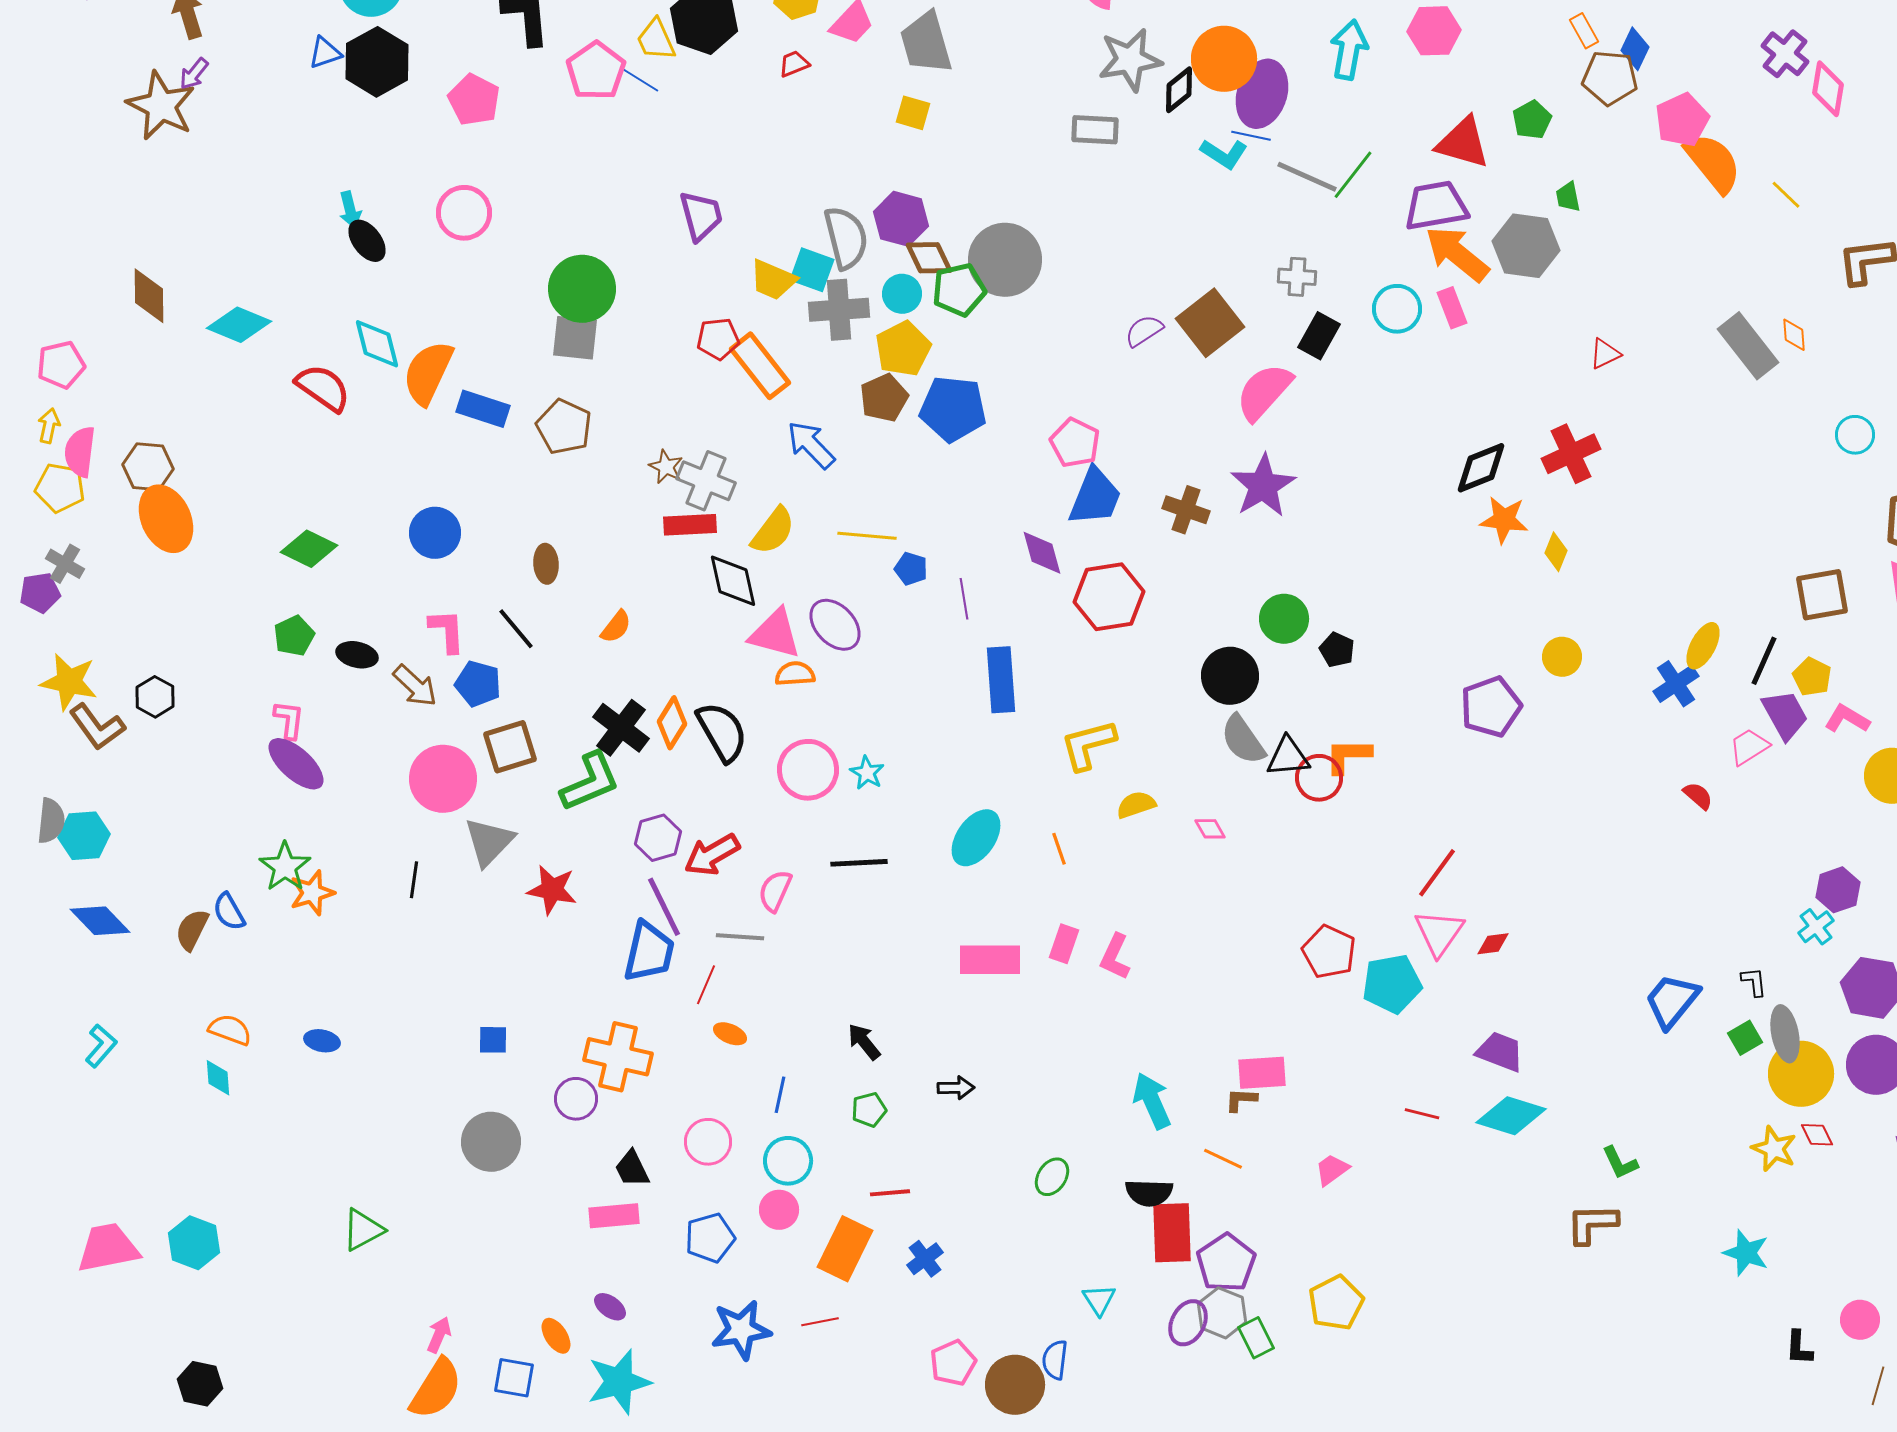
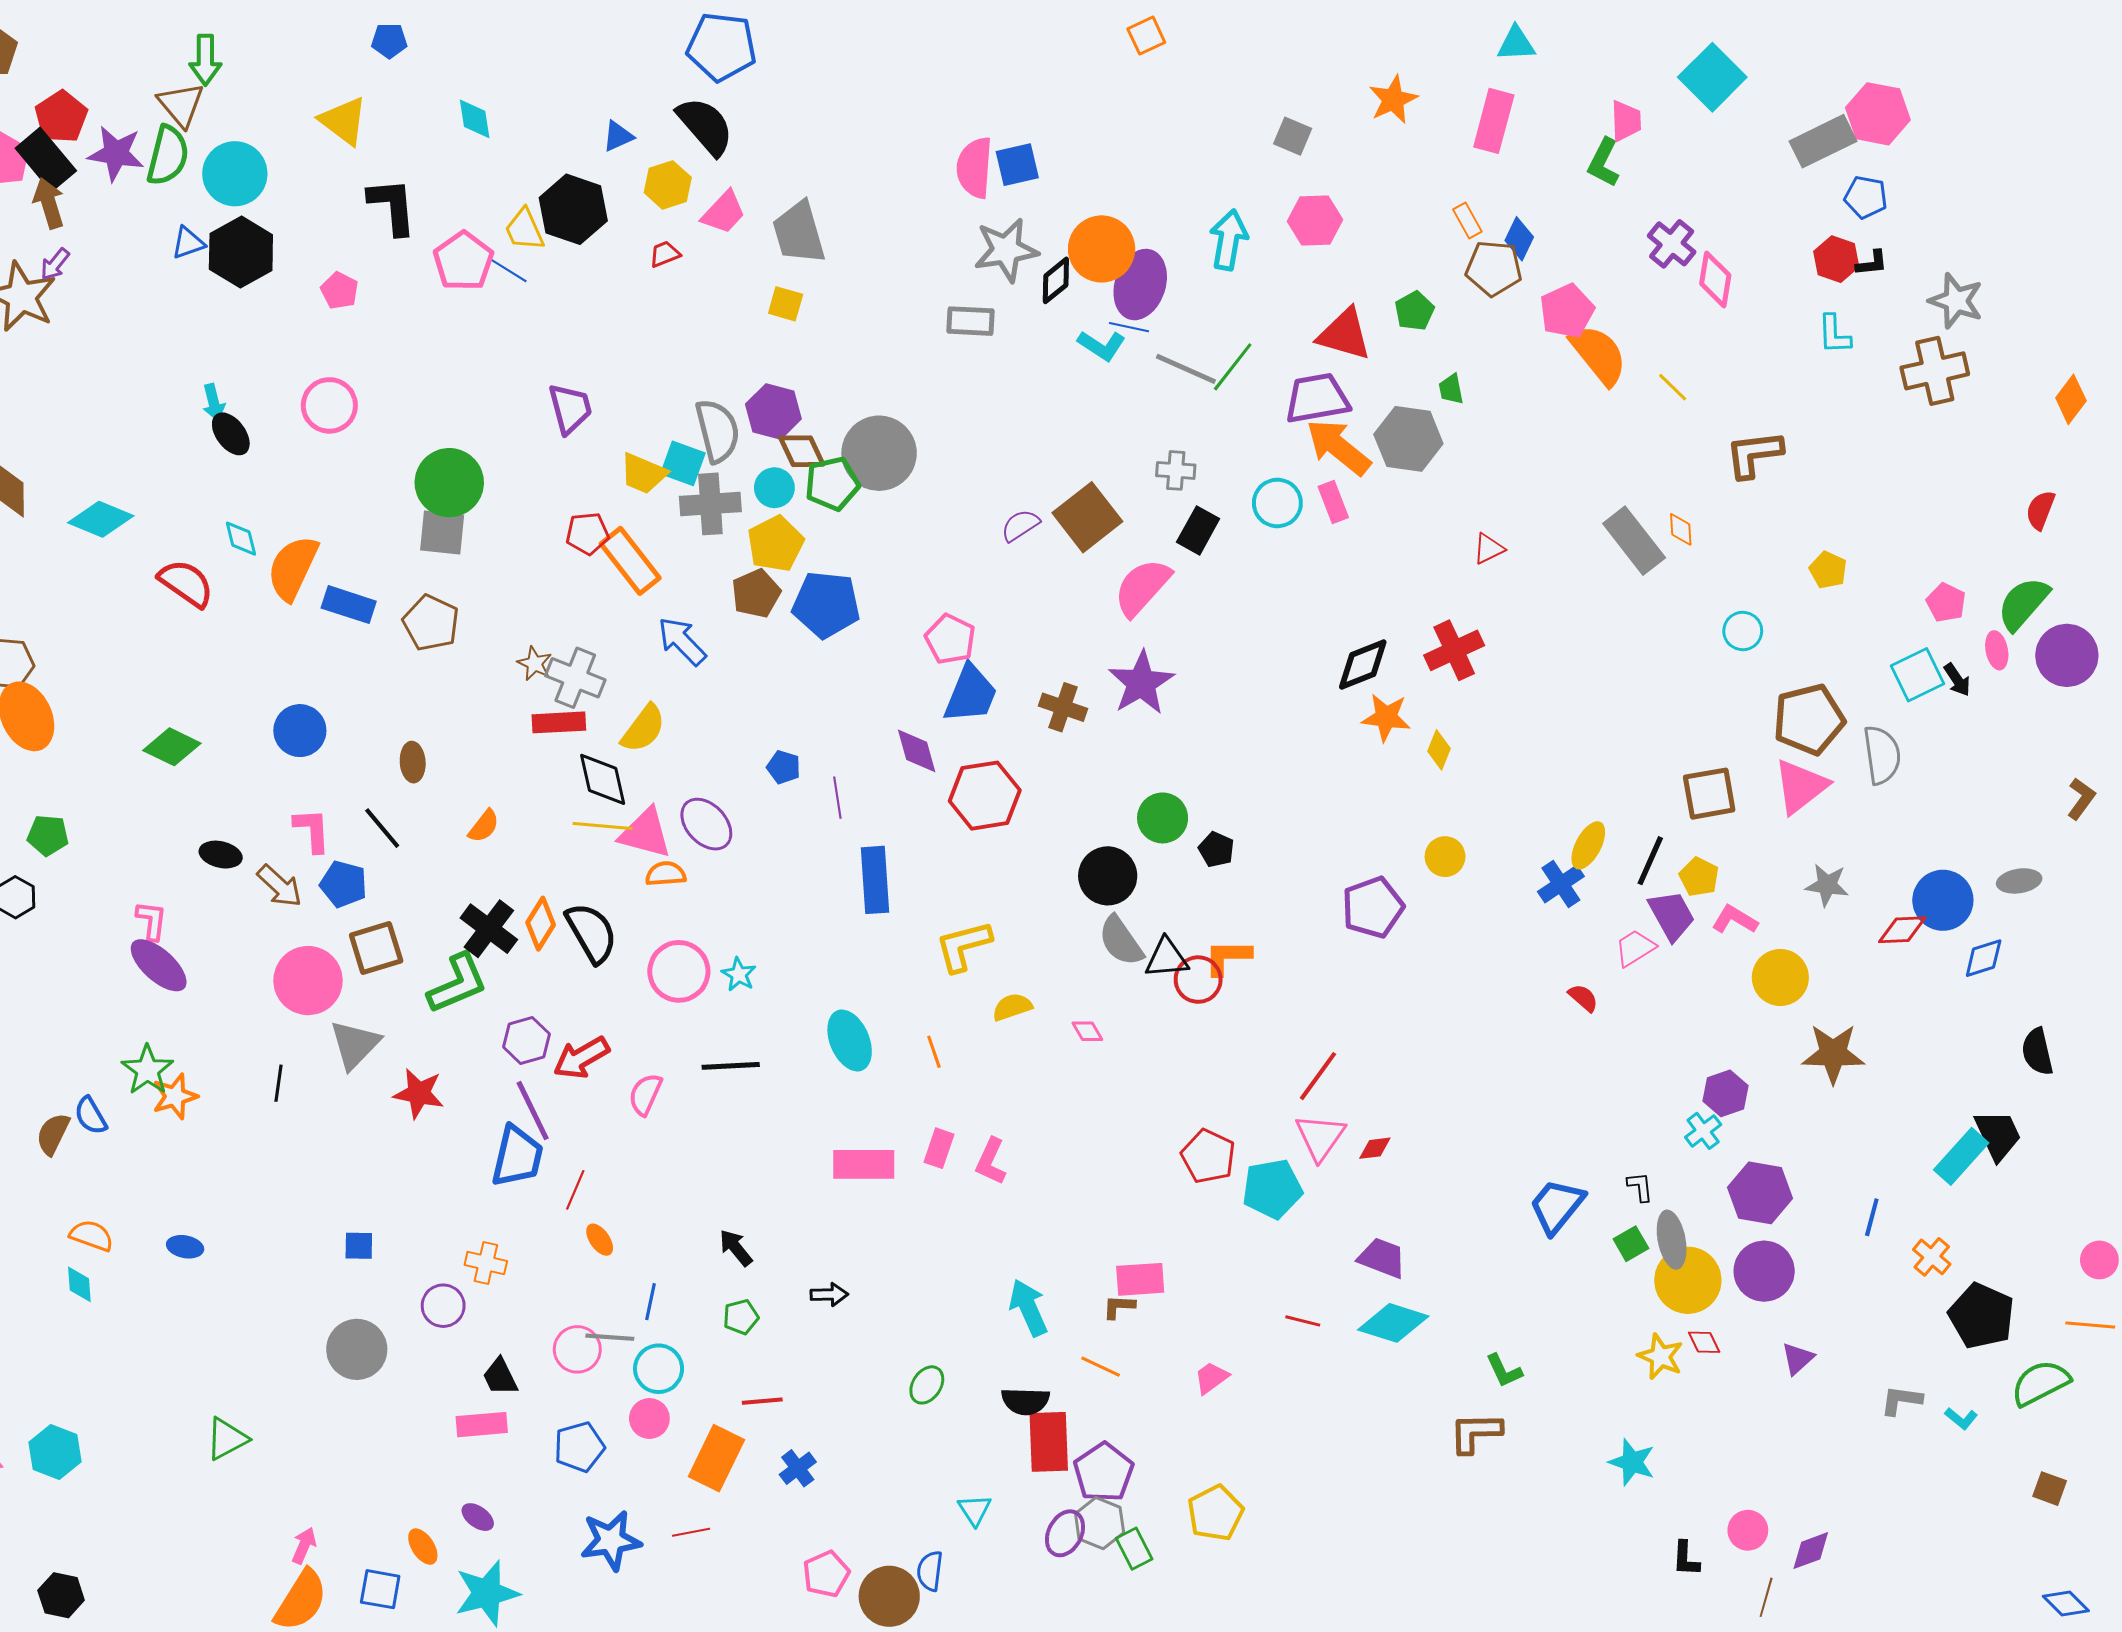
pink pentagon: (474, 100) -> (340, 291), size x0.7
cyan diamond: (377, 344) -> (241, 539), size x0.7
yellow line: (867, 536) -> (603, 826), moved
green pentagon: (294, 636) -> (48, 835), moved, turned 30
cyan ellipse: (976, 838) -> (850, 1040), turned -58
gray line: (740, 937) -> (610, 1337), moved
orange ellipse: (730, 1034) -> (600, 1240), turned 32
orange cross: (618, 1057) -> (486, 1263), size x0.6

